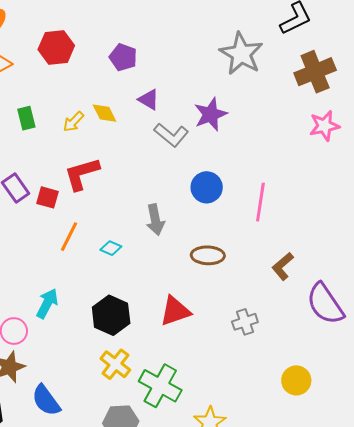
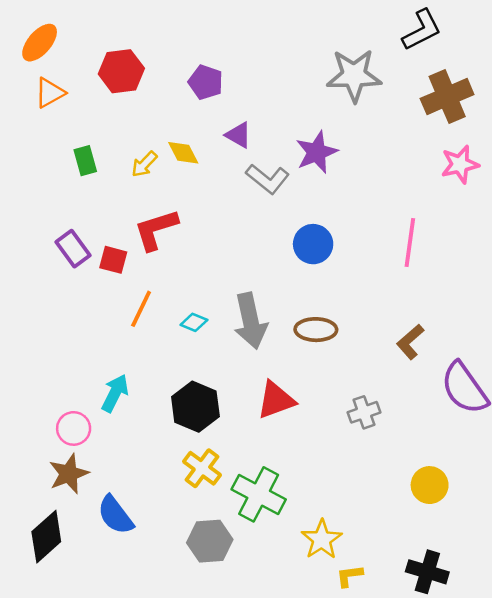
gray star: (241, 54) -> (354, 75), turned -30
pink line: (260, 202) -> (410, 242), moved
gray arrow: (155, 220) -> (250, 321), moved, size x1.4

